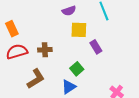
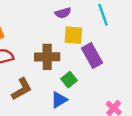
purple rectangle: (96, 47) -> (92, 55), size x1.5
brown cross: (45, 50) -> (47, 57), moved, size x1.5

